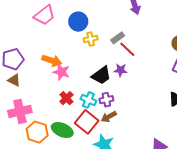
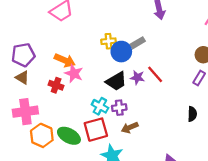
blue circle: (78, 22) -> (121, 52), moved
red line: (127, 49) -> (155, 74), moved
red cross: (66, 98) -> (56, 85), moved, turned -32
brown arrow: (109, 117) -> (130, 127), moved
red square: (87, 122) -> (96, 130), turned 30

